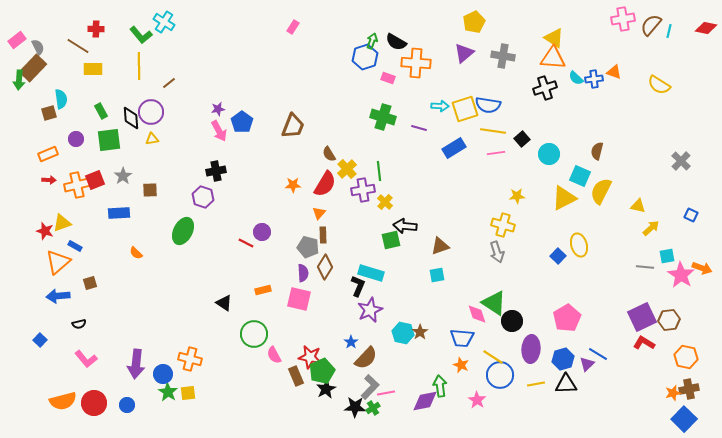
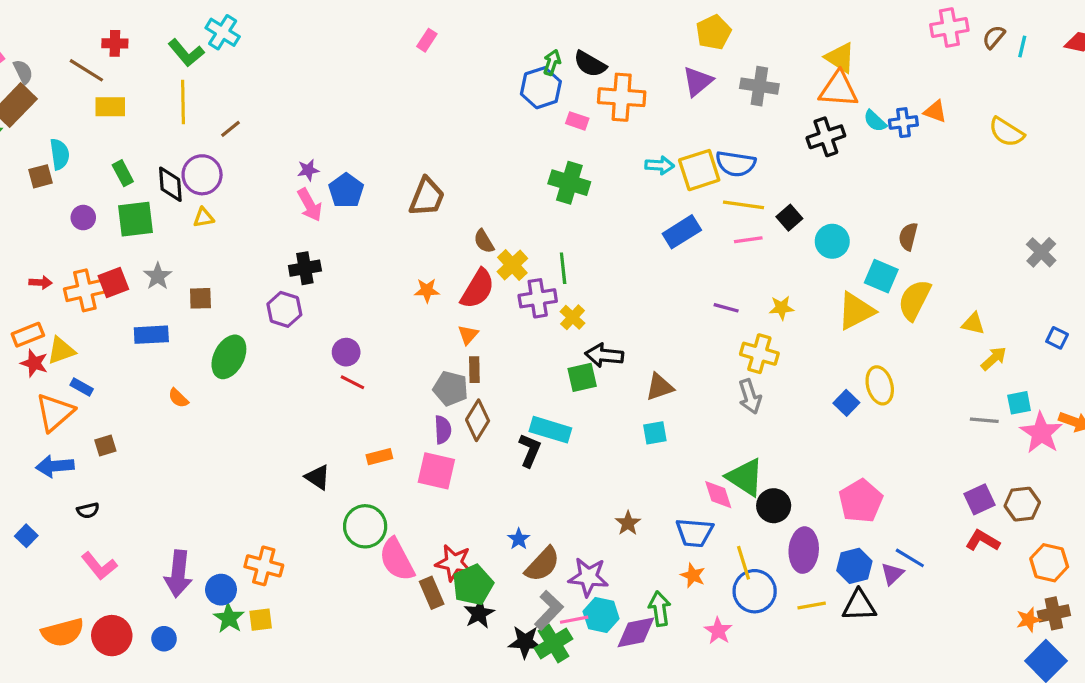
brown semicircle: (651, 25) -> (994, 37), size x0.7
purple line: (419, 128) -> (726, 308), moved
orange rectangle: (48, 154) -> (28, 335), moved
green ellipse: (183, 231) -> (229, 357), moved
purple circle: (262, 232) -> (346, 352), moved
purple star: (370, 310) -> (588, 577), moved, turned 30
purple square: (642, 317) -> (979, 499), size x0.7
cyan hexagon: (403, 333) -> (601, 615), moved
pink semicircle: (274, 355) -> (397, 560), size x1.6
yellow line: (493, 357) -> (744, 563), turned 40
green cross: (373, 408) -> (554, 643), size x1.6

